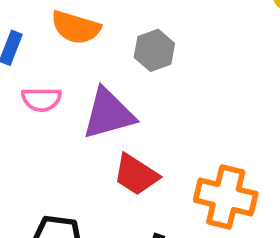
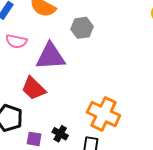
red trapezoid: (136, 175) -> (34, 88), moved

